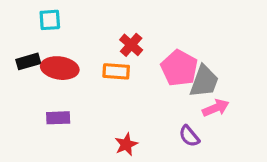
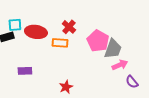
cyan square: (50, 20) -> (15, 25), moved
red ellipse: (60, 68) -> (36, 32), moved
purple semicircle: (189, 136) -> (132, 82), moved

